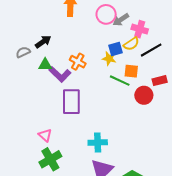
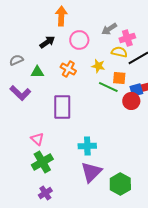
pink circle: (106, 14) -> (79, 40), moved
pink cross: (140, 29) -> (127, 38), turned -35
black arrow: (43, 42) -> (47, 42), moved
yellow semicircle: (131, 44) -> (119, 52), turned -133
blue square: (116, 49) -> (136, 90), moved
purple L-shape: (60, 74) -> (20, 93), moved

